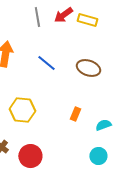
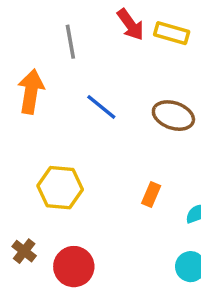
red arrow: (63, 15) -> (130, 25), turned -90
gray line: (37, 17) -> (70, 42), moved

